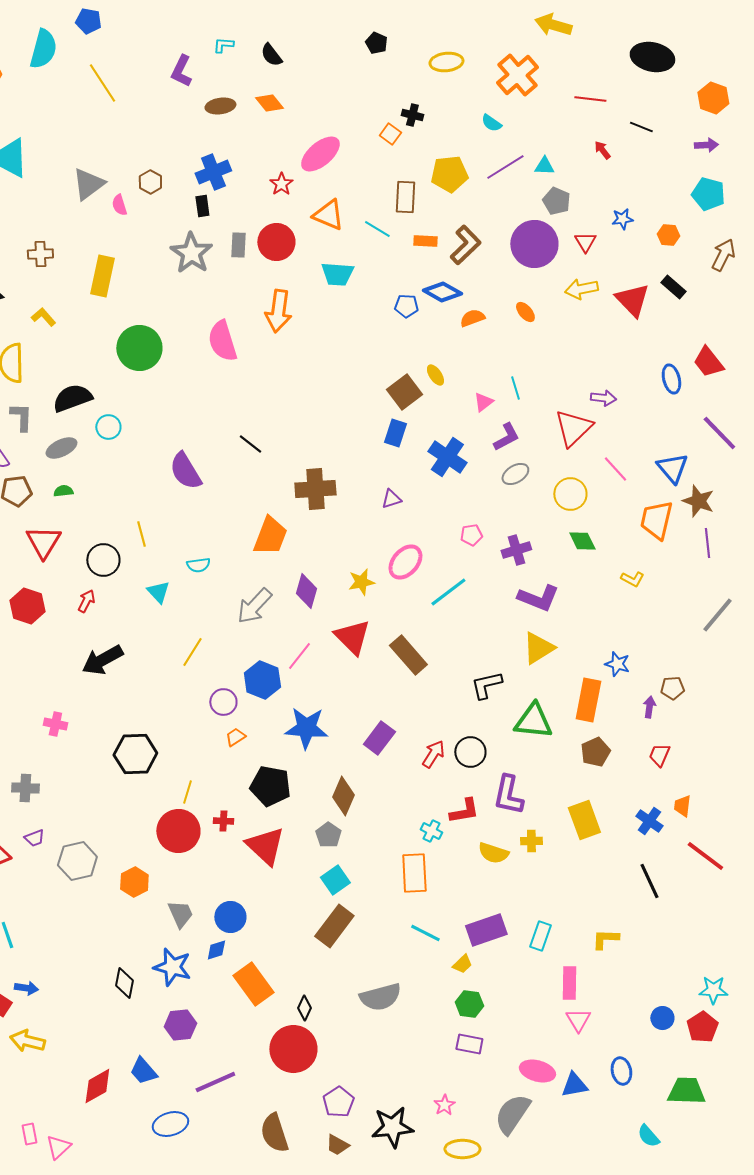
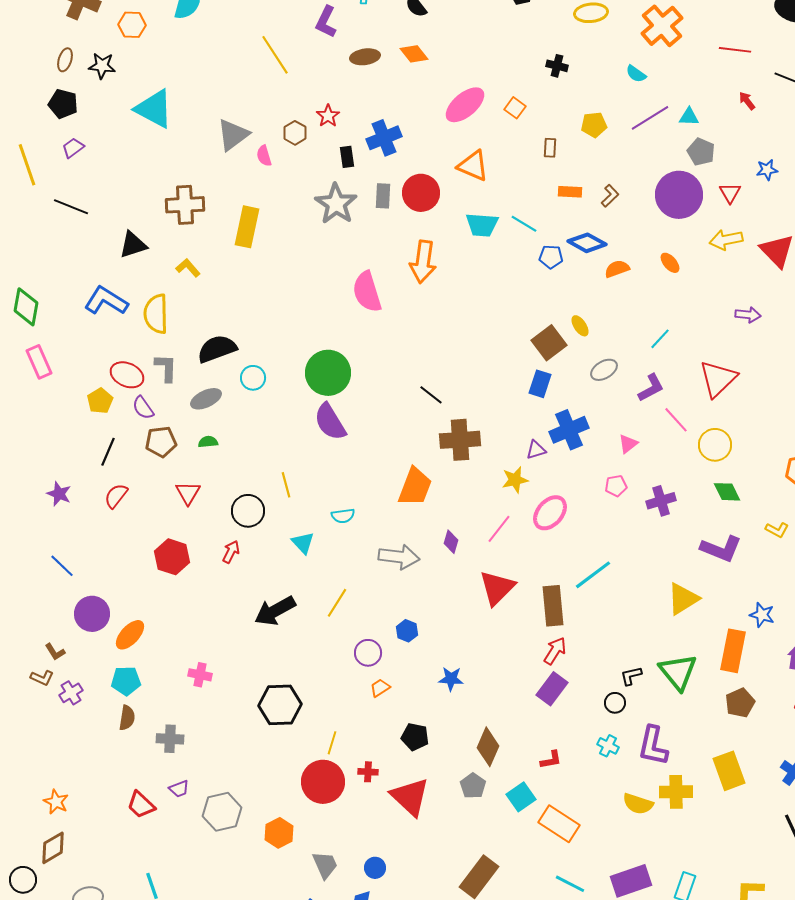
yellow line: (102, 83) -> (275, 55), moved
orange square: (390, 134) -> (515, 108), moved
blue cross: (213, 172) -> (384, 138), moved
yellow pentagon: (449, 174) -> (594, 125), size x0.7
red star: (281, 184) -> (328, 116), moved
brown rectangle: (405, 197) -> (550, 148), size x0.6
cyan line: (377, 229) -> (524, 224), moved
brown L-shape: (465, 245) -> (610, 196), size x0.6
brown cross: (40, 254) -> (185, 205), size x1.5
green circle: (139, 348) -> (328, 373), moved
cyan line: (515, 388) -> (660, 339), turned 60
purple arrow: (603, 398) -> (748, 315), moved
pink triangle: (483, 402) -> (628, 444), moved
black line: (250, 444) -> (431, 395), moved
blue cross: (447, 457) -> (569, 430), moved, turned 33
pink line: (615, 469) -> (676, 420), moved
gray ellipse: (515, 474) -> (604, 370), moved
red triangle: (43, 542) -> (188, 493), size x0.7
yellow star: (361, 582) -> (515, 480), moved
purple diamond: (306, 591) -> (451, 542), size x0.7
cyan line: (448, 592) -> (593, 575), moved
purple L-shape: (538, 598) -> (721, 549), moved
gray arrow: (254, 606) -> (399, 557), turned -126
red triangle: (352, 637) -> (497, 588), turned 30
brown rectangle: (408, 655) -> (553, 606), turned 36
pink line: (299, 656) -> (499, 529), moved
black arrow: (102, 660) -> (275, 611), moved
blue hexagon: (262, 680) -> (407, 631), size x0.6
black L-shape: (486, 685) -> (631, 676), moved, size x0.7
green triangle: (533, 721) -> (678, 672), turned 45
blue star: (306, 728) -> (451, 679), size x0.6
purple rectangle: (379, 738) -> (552, 689), moved
black circle: (470, 752) -> (615, 703), size x0.7
red arrow: (433, 754) -> (555, 651), moved
black pentagon: (270, 786) -> (415, 737), size x0.7
red L-shape: (464, 811) -> (551, 760), moved, size x0.7
cyan cross: (431, 831) -> (608, 746), moved
yellow cross: (531, 841) -> (676, 792), size x1.5
orange rectangle: (414, 873) -> (559, 824), turned -54
cyan square: (335, 880) -> (521, 797), moved
blue circle: (230, 917) -> (375, 868), size x0.7

